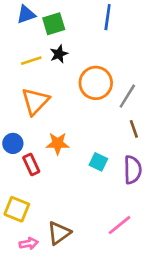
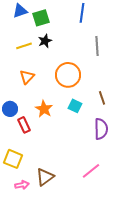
orange circle: (96, 83) -> (68, 75), moved
gray line: (127, 96) -> (97, 46), moved, turned -36
orange triangle: (35, 101) -> (27, 77), size x0.7
orange star: (58, 143) -> (44, 109), turned 30
cyan square: (98, 162) -> (75, 106), moved

